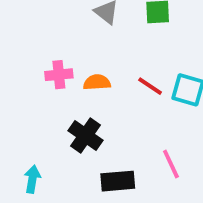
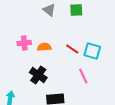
pink line: (171, 164) -> (83, 76), moved

